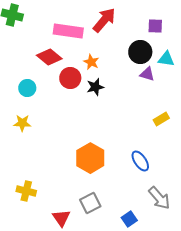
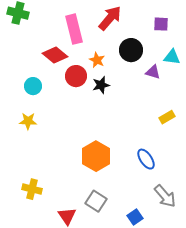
pink rectangle: (68, 31) -> (74, 29), turned 68
black circle: (140, 52) -> (131, 50), moved
gray square: (90, 203) -> (96, 201), turned -30

